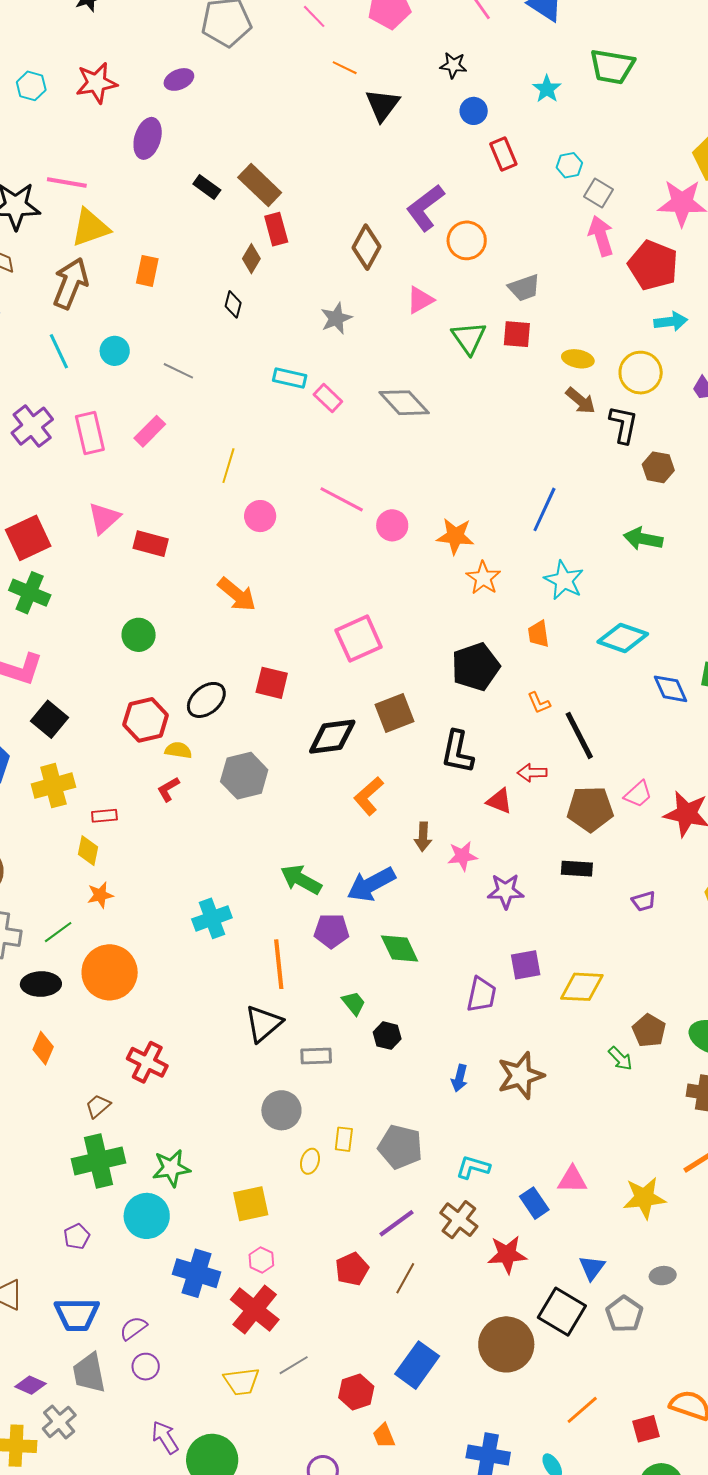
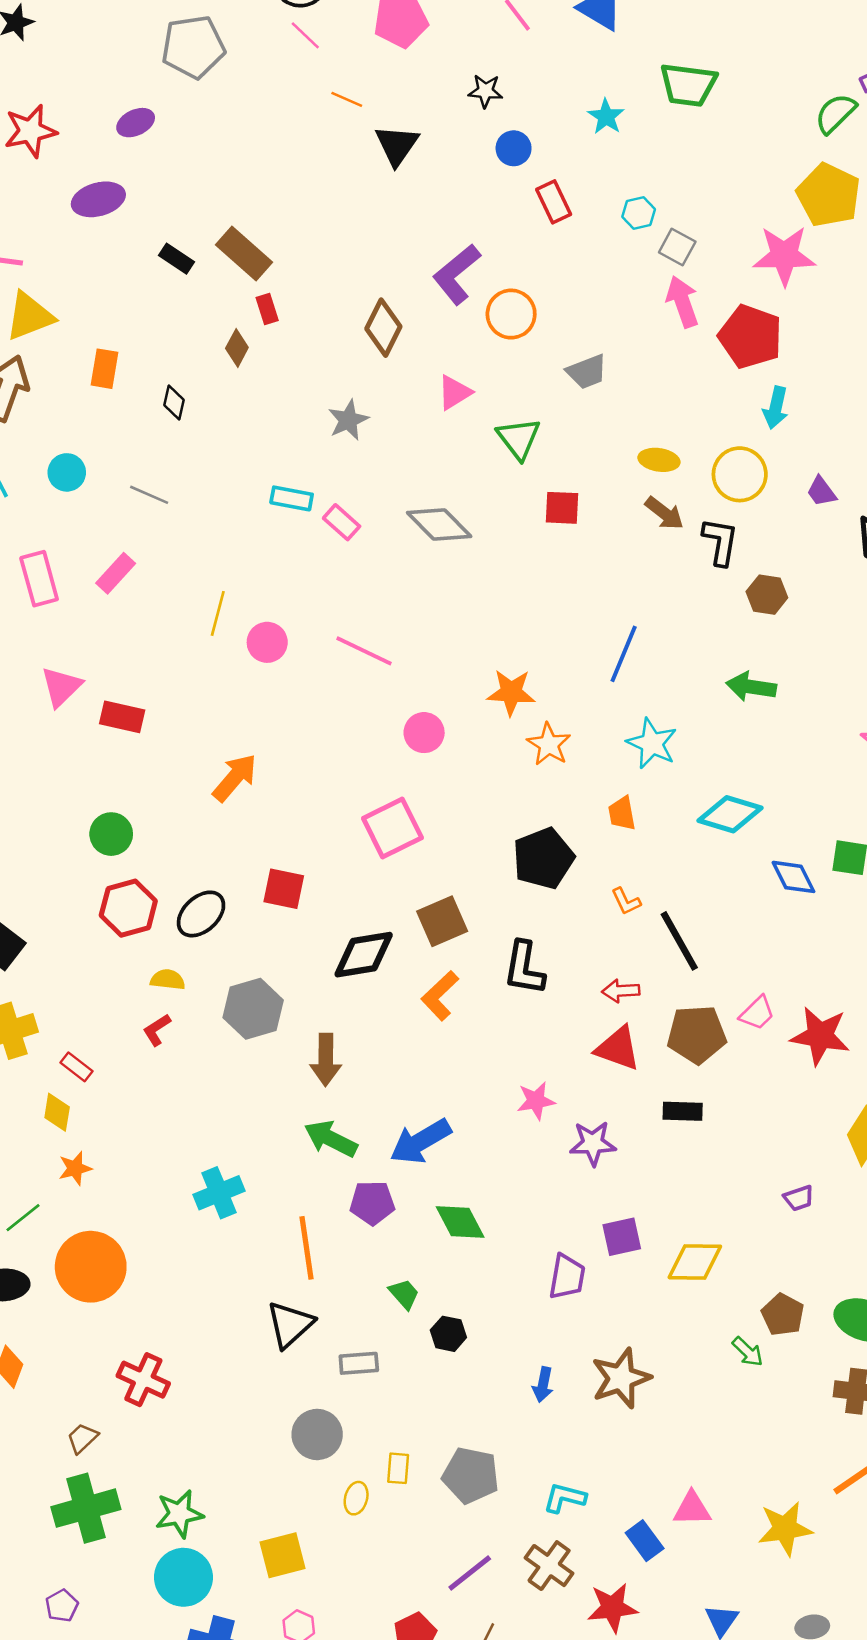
purple ellipse: (148, 138) -> (98, 199), turned 60
red rectangle: (276, 229) -> (267, 309), size x0.7
black diamond: (233, 304) -> (174, 402), moved
cyan arrow: (671, 322) -> (776, 408), turned 112
red square: (517, 334) -> (562, 508), moved
pink circle: (260, 516) -> (267, 642), moved
pink circle: (392, 525) -> (424, 733), moved
orange arrow: (237, 594) -> (235, 778), turned -87
red hexagon: (146, 720) -> (128, 908), moved
orange L-shape: (369, 796) -> (440, 996), moved
red triangle: (499, 801) -> (618, 1048), moved, size x1.4
red rectangle: (104, 816) -> (77, 1067), turned 45
brown arrow: (423, 837) -> (326, 1060), moved, size x1.4
purple trapezoid: (644, 901) -> (799, 1198), moved
cyan circle: (147, 1216) -> (183, 1577), moved

